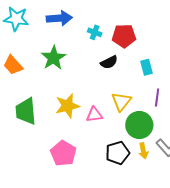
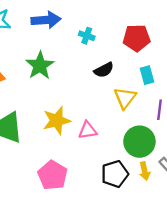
red pentagon: (124, 36) -> (137, 38), moved
yellow triangle: (121, 101) -> (125, 98), moved

